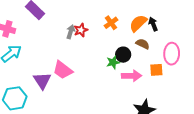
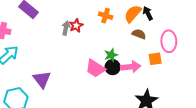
orange cross: (111, 23) -> (106, 16), turned -32
black circle: (123, 55) -> (113, 67), moved
pink trapezoid: (63, 70) -> (95, 68), moved

